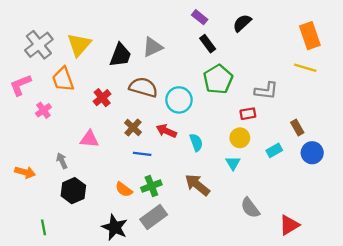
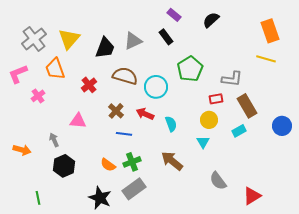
black rectangle: (208, 44) -> (166, 37), moved
brown rectangle: (297, 127) -> (247, 106), moved, size x1.6
blue circle: (312, 153) -> (282, 126), moved

